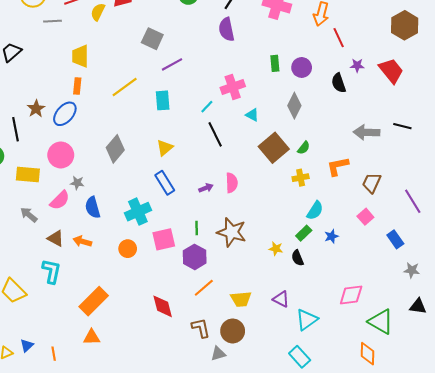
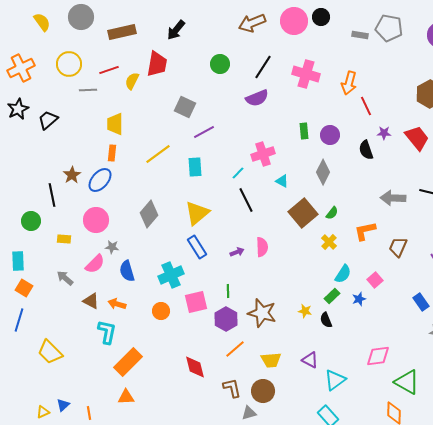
purple semicircle: (226, 29) -> (257, 98), turned -100
yellow triangle: (165, 148) -> (197, 213), size x1.5
yellow rectangle: (28, 175) -> (64, 239), size x0.6
yellow cross: (301, 178) -> (329, 242), turned -35
pink square: (365, 217) -> (375, 280), moved
brown star: (232, 232) -> (262, 313), moved
cyan L-shape: (51, 271) -> (107, 332), moved

